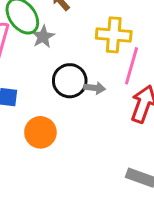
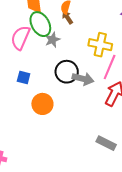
gray arrow: (95, 88) -> (83, 79), size x1.5

